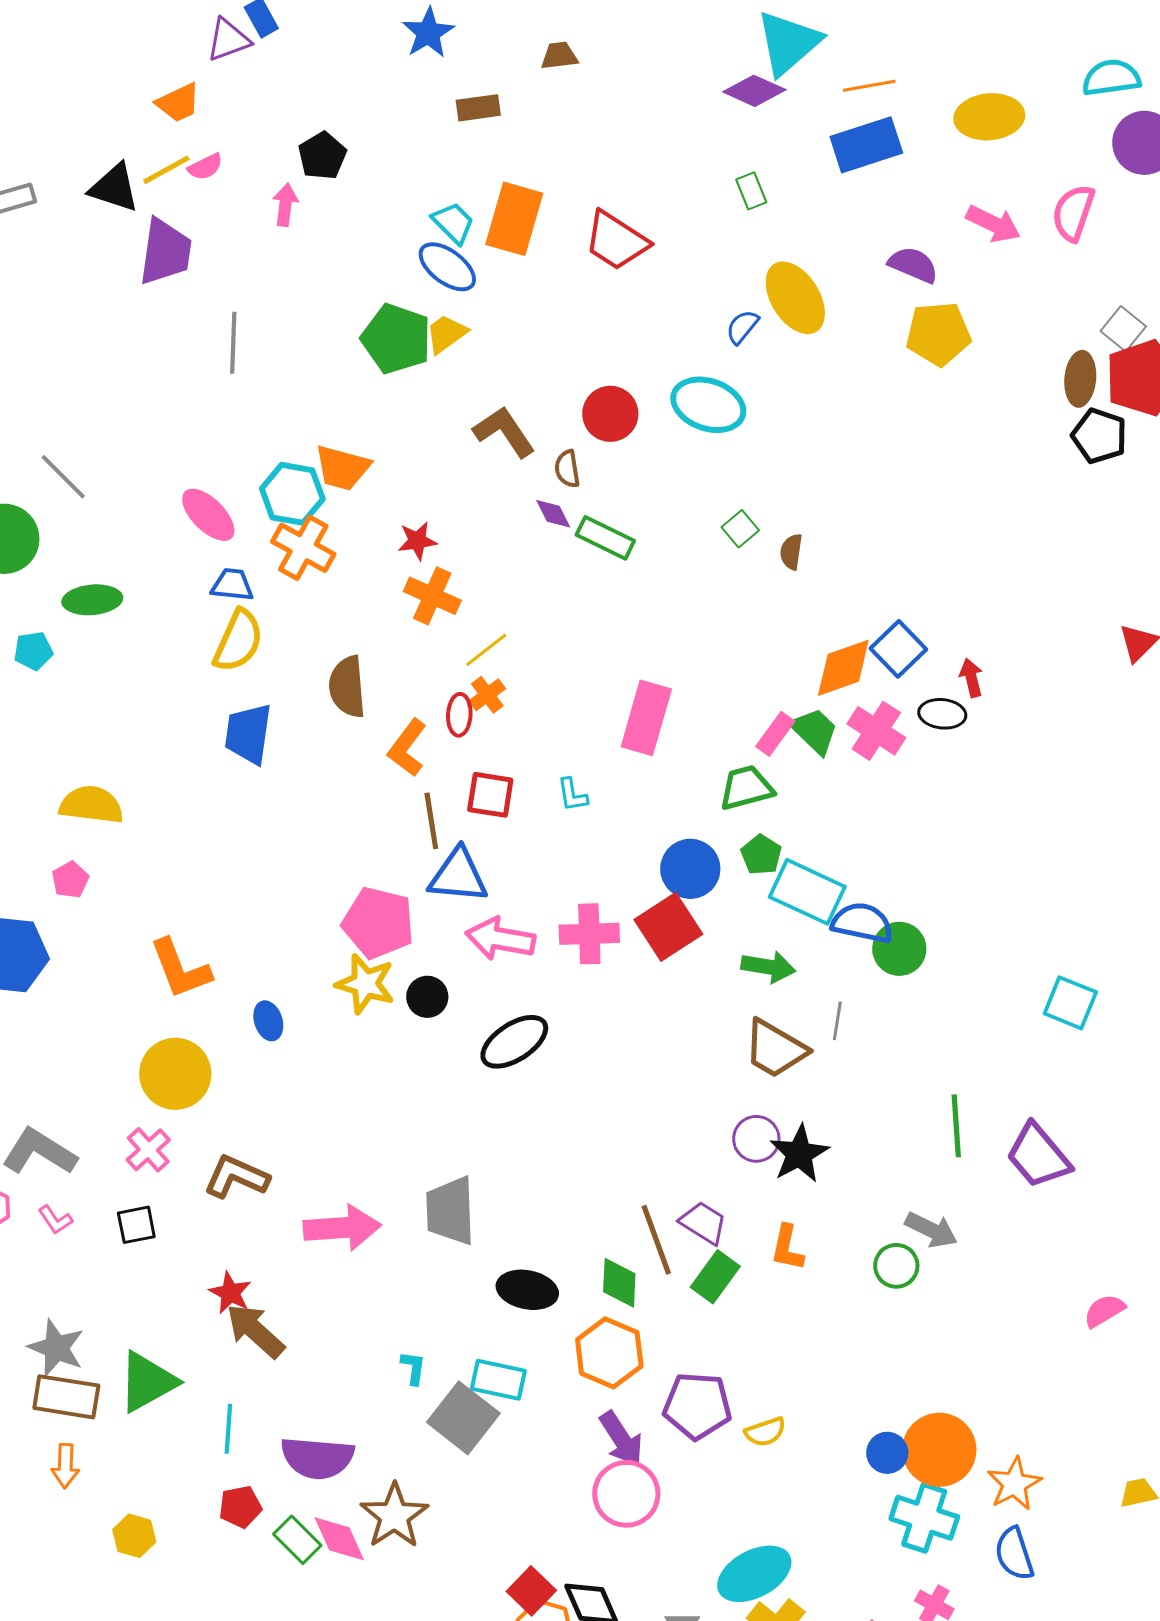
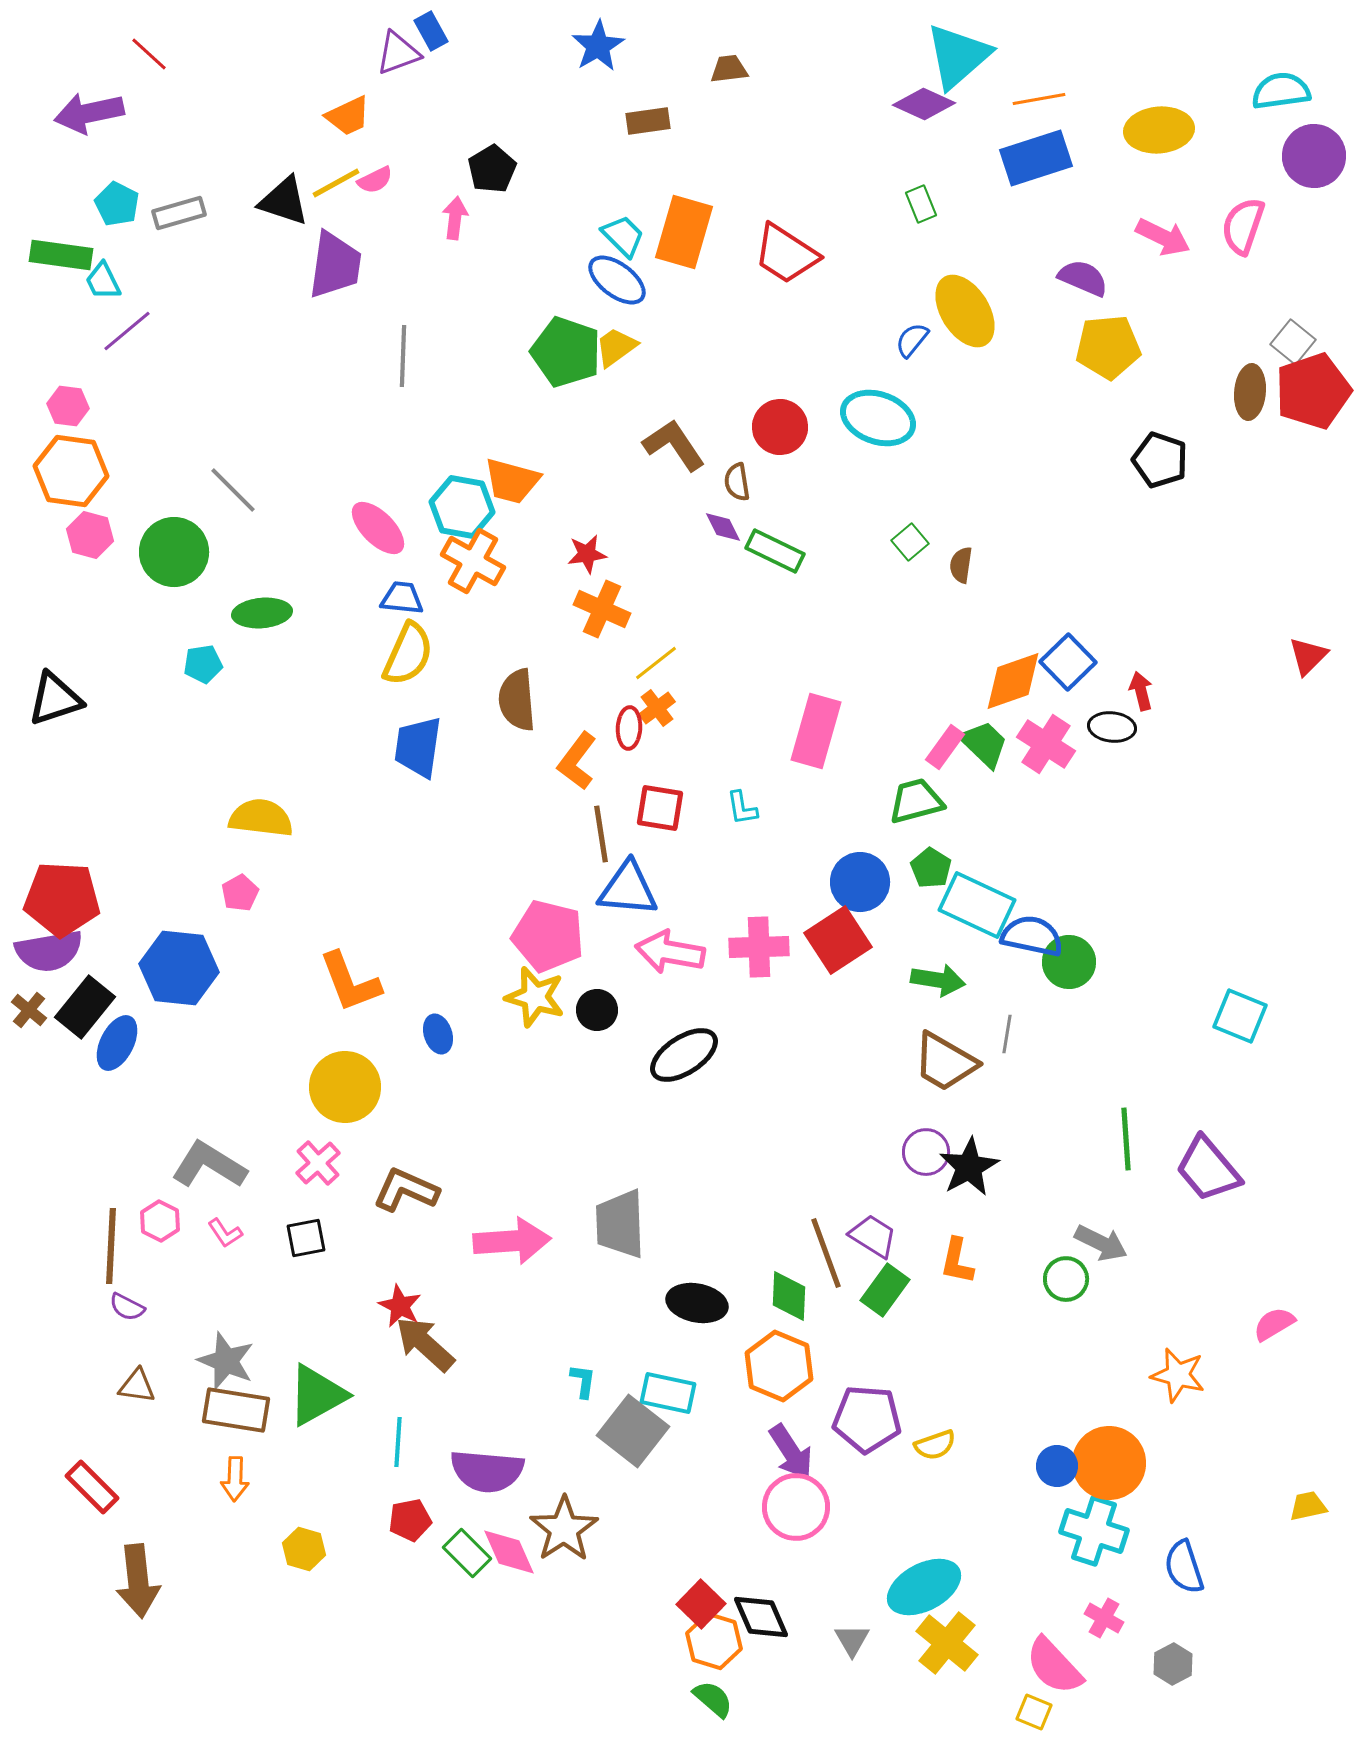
black pentagon: (1099, 436) -> (1160, 460), moved
orange star: (1014, 1484) -> (1178, 1375), moved, turned -30

